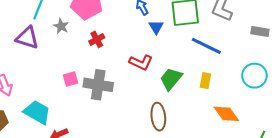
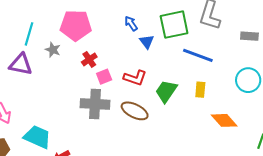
pink square: (70, 79) -> (104, 77), moved
brown ellipse: (158, 117) -> (135, 111), moved, turned -52

